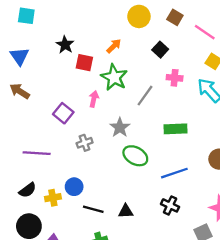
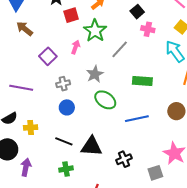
red square: (84, 63) -> (71, 15), turned -35
pink cross: (175, 78) -> (148, 29), moved
brown arrow: (20, 91) -> (25, 29), moved
blue circle: (74, 187) -> (67, 107), moved
black cross: (170, 205) -> (124, 159), moved, turned 35
black triangle: (126, 211) -> (91, 146), size x1.6

